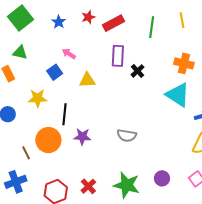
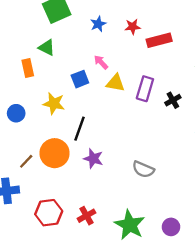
purple rectangle: (118, 56) -> (145, 89), moved
yellow triangle: (87, 80) -> (115, 83), moved
brown line: (26, 153) -> (26, 161), turned 56

